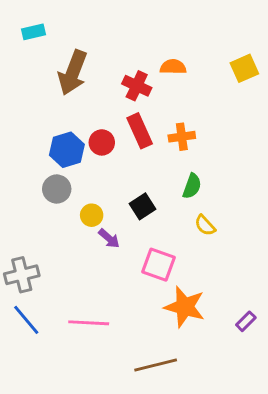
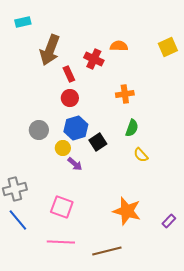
red rectangle: (140, 131) -> (69, 74), moved, size x0.7
blue hexagon: (67, 150) -> (76, 128), moved
pink square: (159, 265) -> (62, 207), moved
pink line: (89, 323) -> (61, 242), moved

